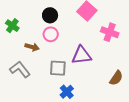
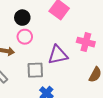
pink cross: (110, 32) -> (86, 42), moved

